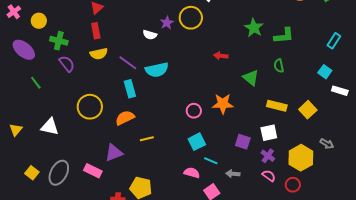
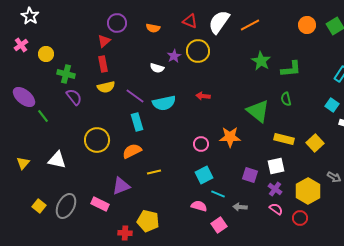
purple ellipse: (24, 50) -> (24, 97), moved
red arrow: (221, 56) -> (203, 96), moved
green triangle: (251, 78) -> (258, 111), size x1.4

